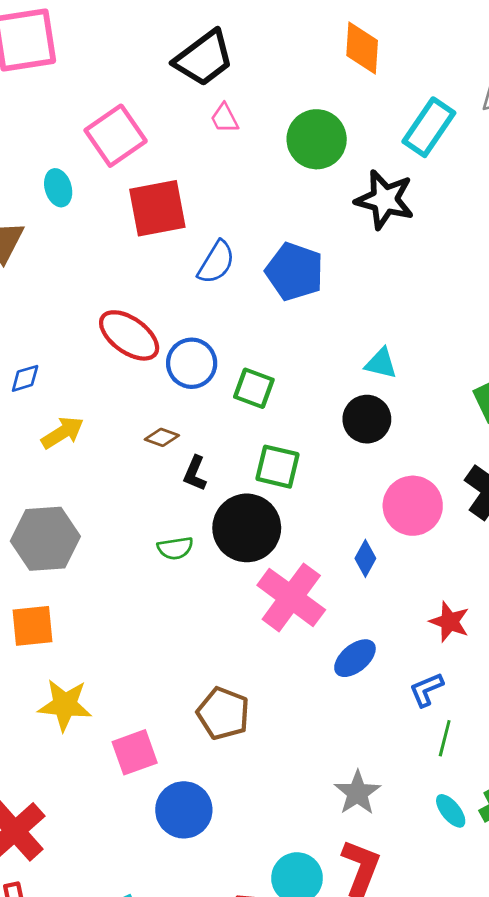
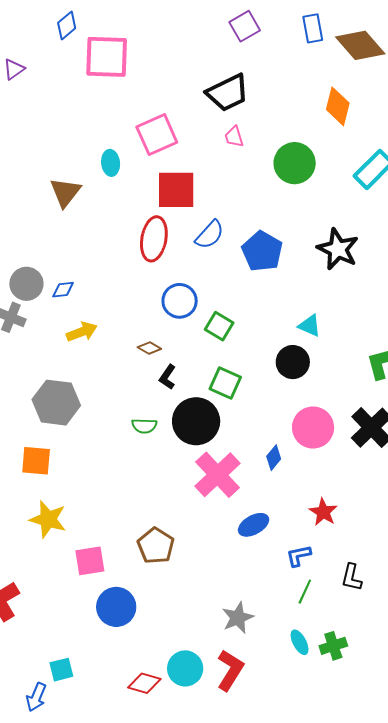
black star: (385, 200) -> (338, 249), moved
red ellipse: (129, 335) -> (154, 239), moved, turned 54

